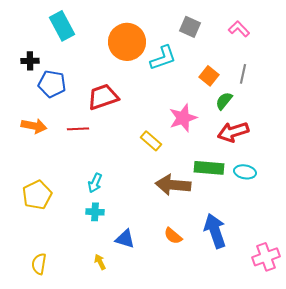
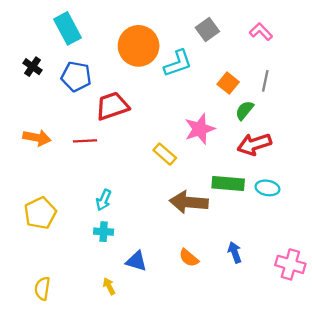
gray square: (190, 27) -> (207, 29), turned 30
black cross: (30, 61) -> (33, 67), turned 36
blue pentagon: (52, 84) -> (76, 76), moved
blue arrow: (215, 231) -> (235, 252), size x0.6
pink cross: (266, 257) -> (290, 264), moved, turned 36

